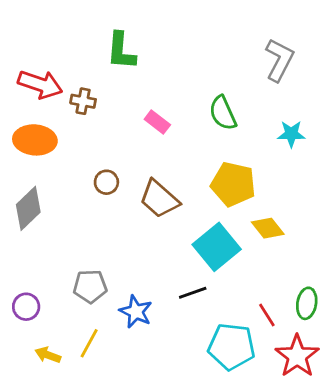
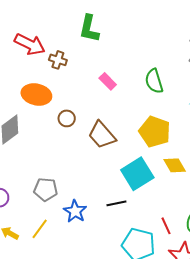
orange ellipse: (35, 140) -> (36, 94), moved

